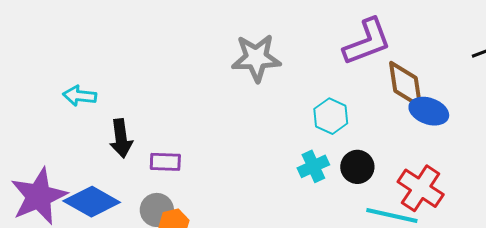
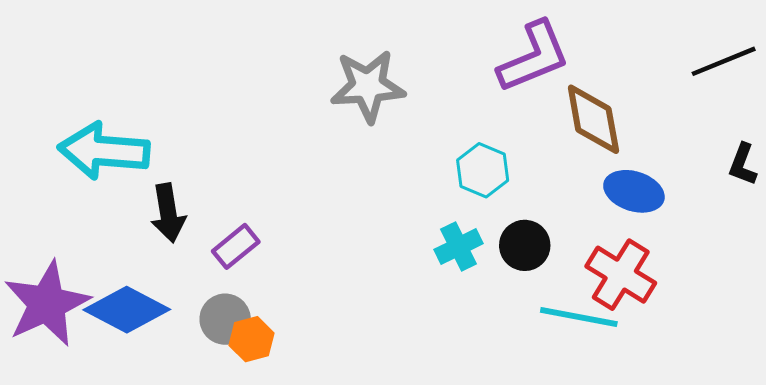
cyan arrow: (80, 96) -> (104, 151), size x1.8
blue ellipse: (429, 111) -> (634, 191), moved
purple rectangle: (165, 162) -> (236, 246), turned -40

